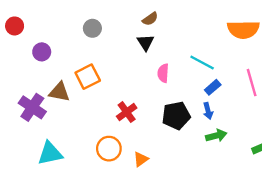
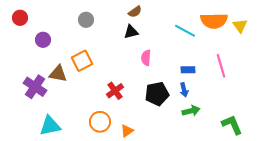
black triangle: (145, 42) -> (131, 32), turned 49
cyan line: (202, 63) -> (185, 31), moved
blue rectangle: (213, 87) -> (188, 70), turned 40

